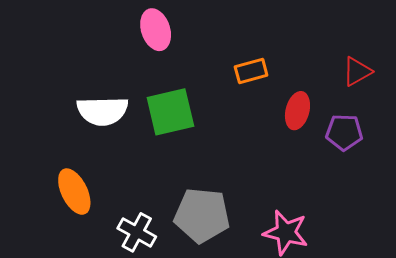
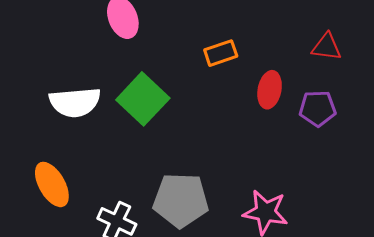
red triangle: (357, 71) -> (327, 47), turned 40
green square: (170, 112) -> (143, 99), turned -30

